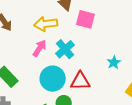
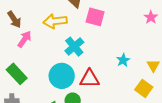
pink arrow: (40, 48) -> (24, 39), moved

